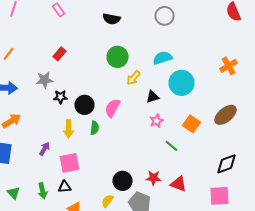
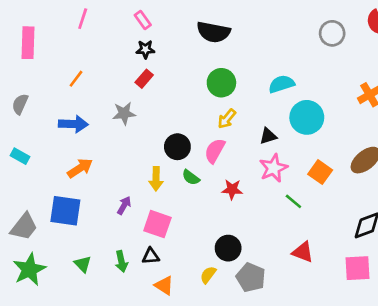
gray circle: (164, 16) -> (332, 33), moved
black semicircle: (112, 19) -> (213, 32), size x1.4
yellow arrow: (134, 78) -> (227, 119), moved
black star: (60, 97) -> (145, 49), moved
pink star: (156, 121) -> (273, 168), size x1.5
green semicircle: (94, 128) -> (191, 177), turned 120
pink square: (70, 163) -> (157, 224), turned 30
red star: (154, 178) -> (232, 189), moved

